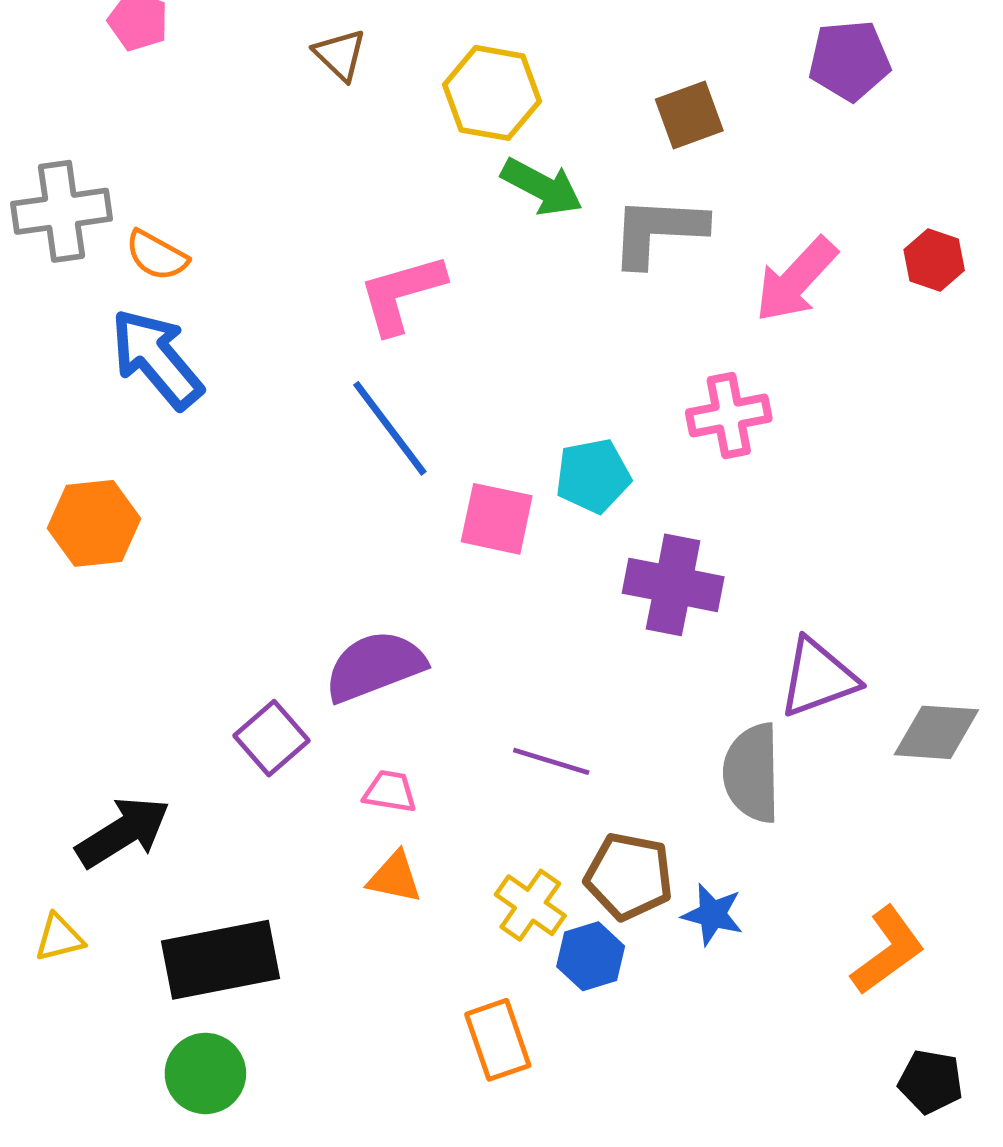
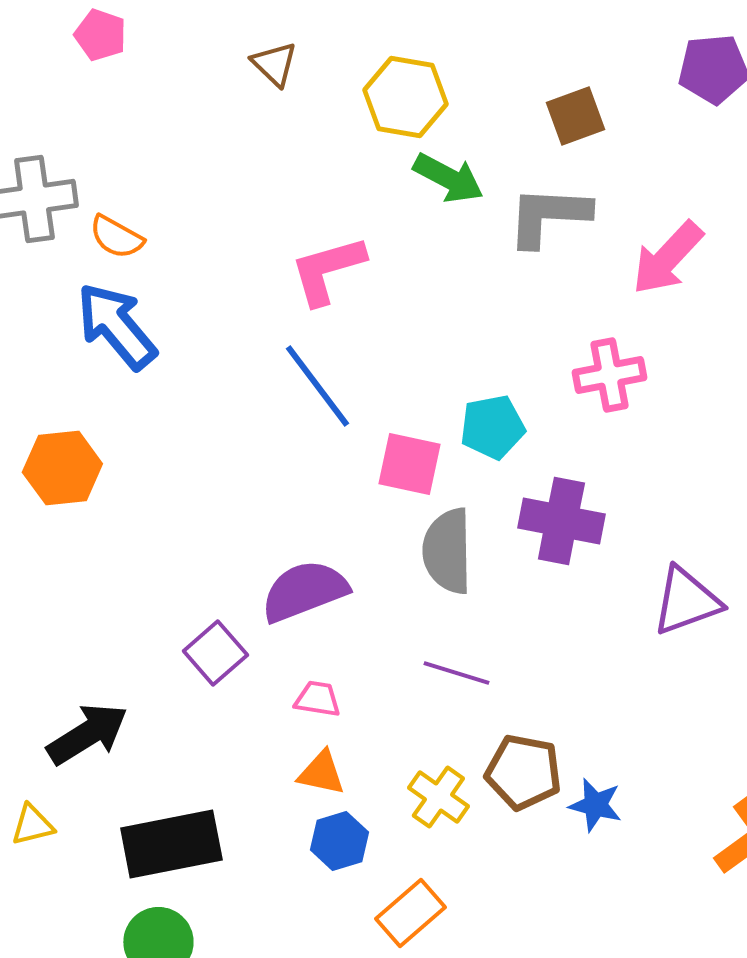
gray semicircle: (752, 773) -> (447, 551), moved
blue hexagon: (591, 956) -> (339, 841), moved
orange rectangle: (498, 1040) -> (410, 913), turned 68

